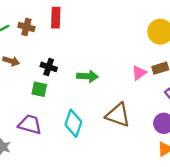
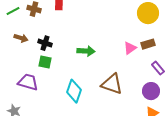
black cross: (49, 67) -> (45, 43), moved
purple trapezoid: (30, 124) -> (28, 82), moved

